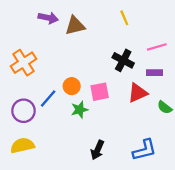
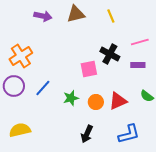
brown triangle: (75, 26) -> (76, 14), moved
orange circle: (72, 86) -> (96, 102), moved
pink square: (100, 92) -> (89, 69), moved
red triangle: (138, 93) -> (118, 101), moved
purple circle: (24, 111) -> (14, 86), moved

